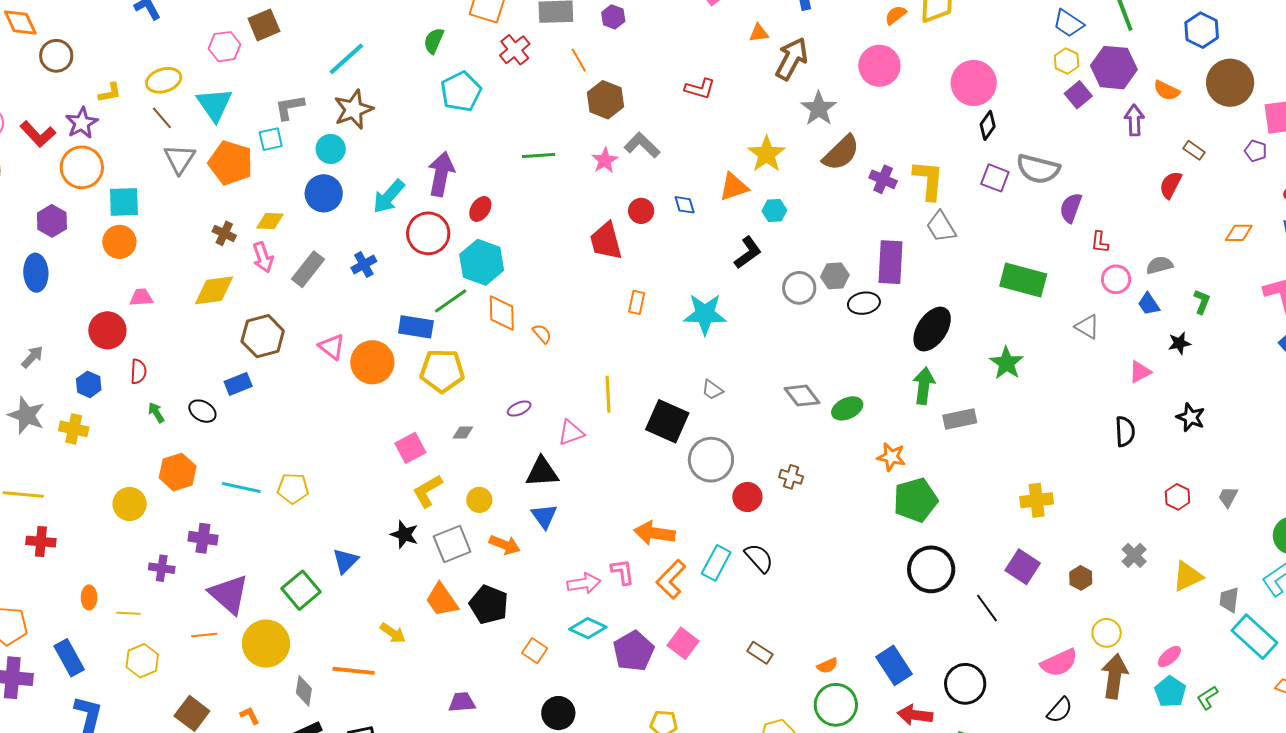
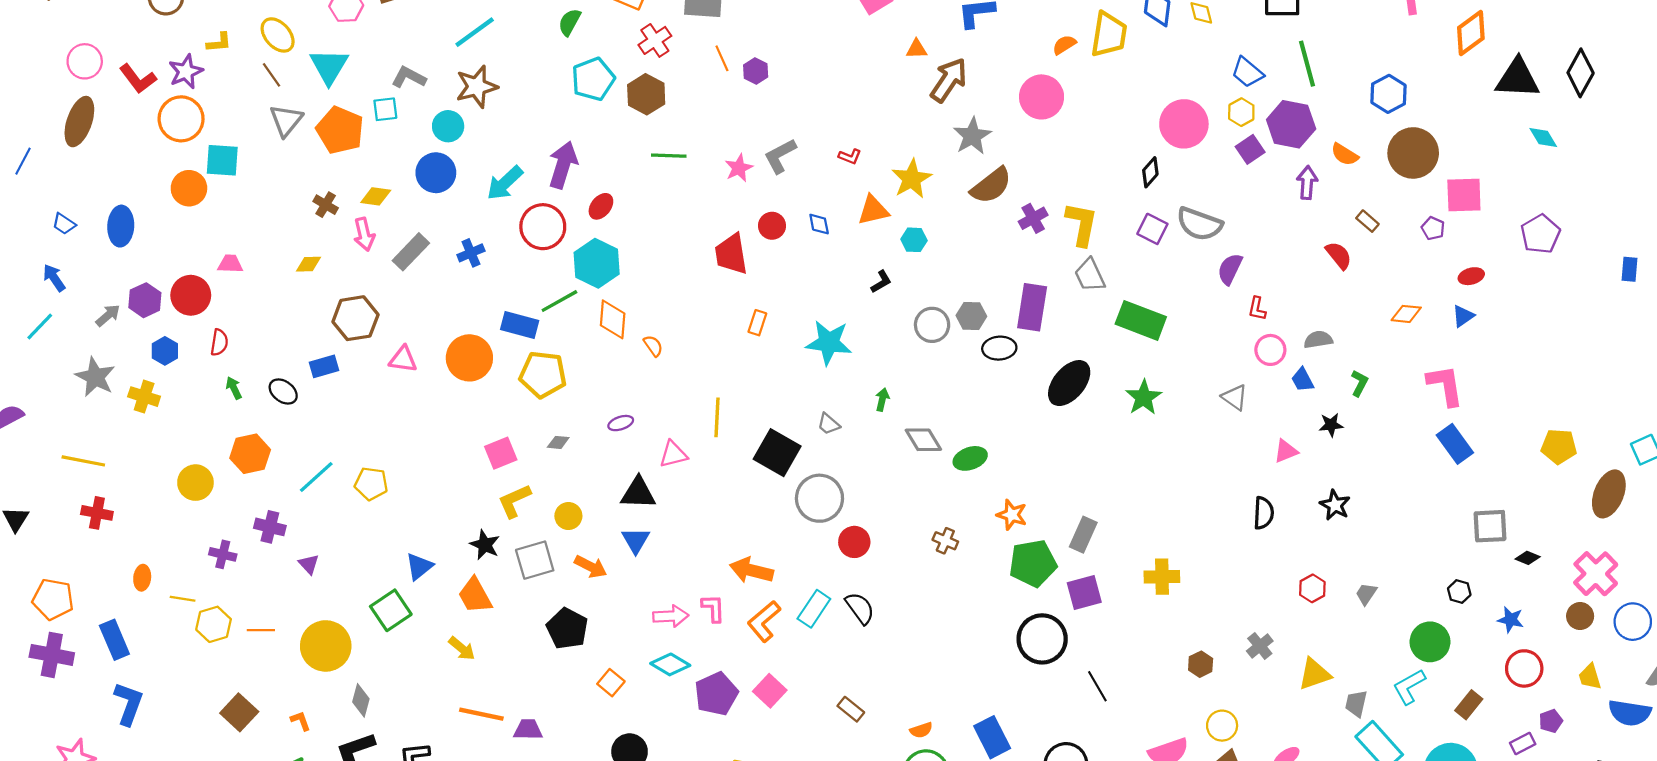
purple hexagon: (613, 17) -> (756, 71), moved
yellow ellipse: (164, 80) -> (278, 35), turned 60
pink circle: (974, 83) -> (1184, 124), moved
red L-shape: (700, 89) -> (850, 156), moved, size x0.7
brown hexagon: (605, 100) -> (646, 94), moved
gray L-shape: (290, 107) -> (409, 77), turned 32
gray L-shape: (642, 145) -> (780, 156), turned -78
purple cross: (883, 179) -> (1033, 218), turned 32
red semicircle: (1171, 185) -> (1339, 255), turned 108
purple hexagon: (52, 221) -> (145, 300), moved
orange circle: (119, 242) -> (189, 188), moved
black L-shape: (748, 253) -> (881, 282), size x0.7
green rectangle: (1023, 280) -> (1141, 320), moved
yellow diamond: (214, 290) -> (309, 264), size x0.6
pink triangle: (332, 347) -> (403, 359), moved, turned -36
green star: (1006, 363) -> (1144, 397), moved
green arrow: (924, 386) -> (882, 400), moved, size x0.6
gray rectangle: (960, 419) -> (1083, 535), moved, turned -60
brown cross: (791, 477) -> (945, 541), moved
cyan line: (241, 487) -> (316, 477), turned -60
purple square: (1023, 567) -> (1084, 592), moved, turned 36
green square: (301, 590) -> (391, 610), moved
purple triangle: (229, 594) -> (309, 564), moved, size x0.5
orange trapezoid: (442, 600) -> (475, 595), moved
yellow hexagon: (142, 661) -> (214, 624), moved
orange line: (354, 671) -> (481, 714), moved

